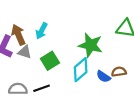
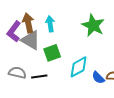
cyan arrow: (42, 31) -> (50, 24), turned 133
green star: (91, 45) -> (93, 25), moved
gray triangle: (25, 52) -> (31, 40), size x1.5

